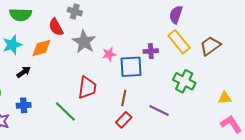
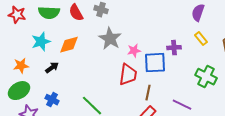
red semicircle: (56, 27) -> (76, 13), moved
yellow rectangle: (179, 42) -> (201, 39), size x0.6
red trapezoid: (87, 88) -> (128, 75), moved
blue cross: (24, 105) -> (52, 100), turned 32

